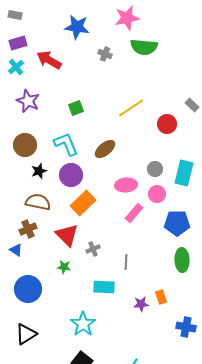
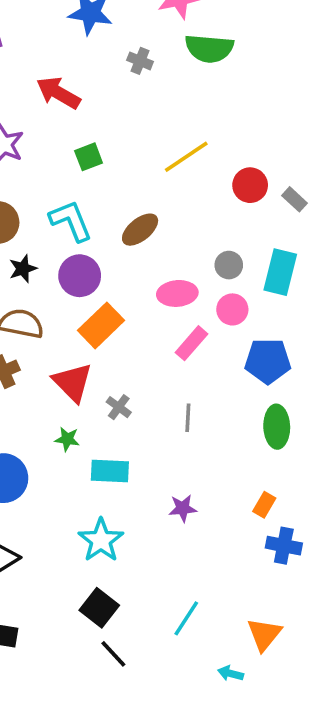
red arrow: (49, 60) -> (58, 93), moved
gray rectangle: (192, 105) -> (294, 199), moved
gray cross: (93, 249) -> (119, 407), turned -32
gray line: (126, 262) -> (188, 418), moved
cyan rectangle: (104, 287) -> (110, 471), moved
orange rectangle: (161, 297) -> (264, 505), moved, turned 48
purple star: (141, 304) -> (183, 508), moved

